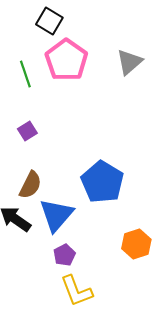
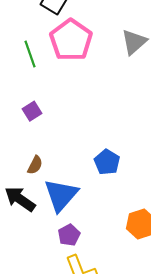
blue pentagon: (102, 182) -> (107, 162), size x0.6
brown semicircle: (30, 185) -> (35, 165), size x0.7

